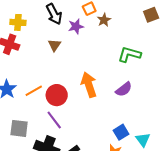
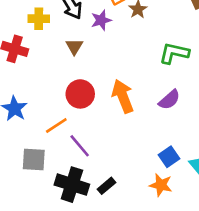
yellow cross: (18, 22) -> (39, 19), moved
orange line: (34, 91) -> (56, 125), moved
red circle: (57, 95) -> (80, 94), moved

